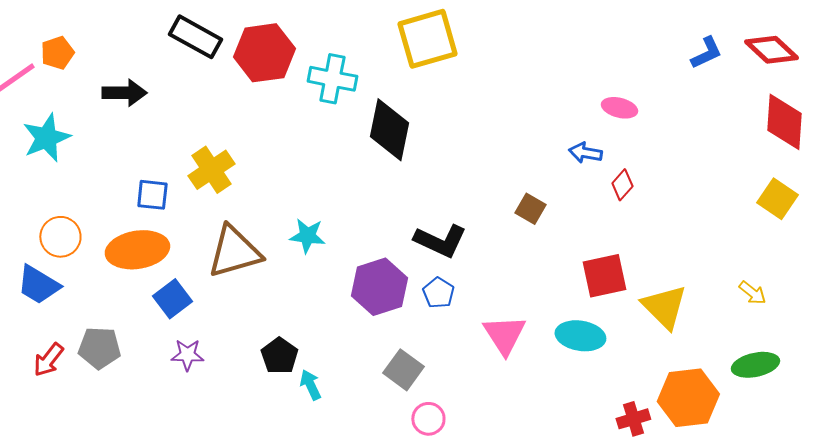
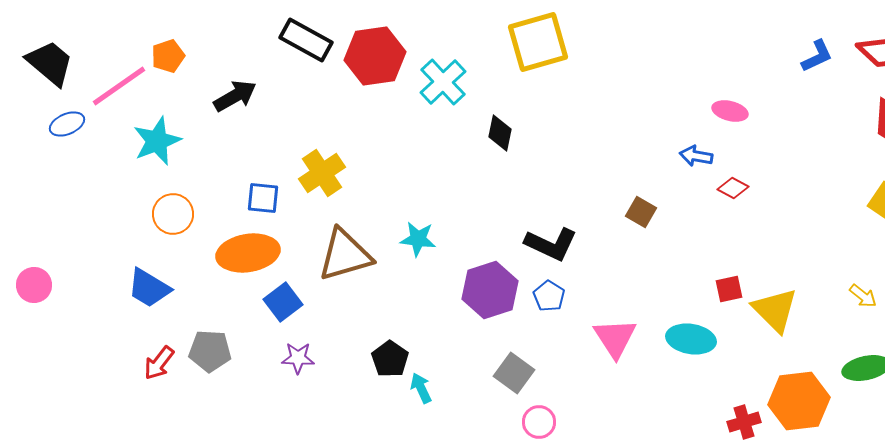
cyan cross: (332, 79) -> (443, 82), turned 36
black arrow: (124, 93) -> (235, 96), turned -30
black diamond: (389, 130) -> (500, 133), size x0.6
red diamond: (622, 185) -> (733, 188), turned 76
orange circle: (60, 237) -> (173, 214), moved
red square: (604, 276) -> (729, 289), moved, size x0.6

